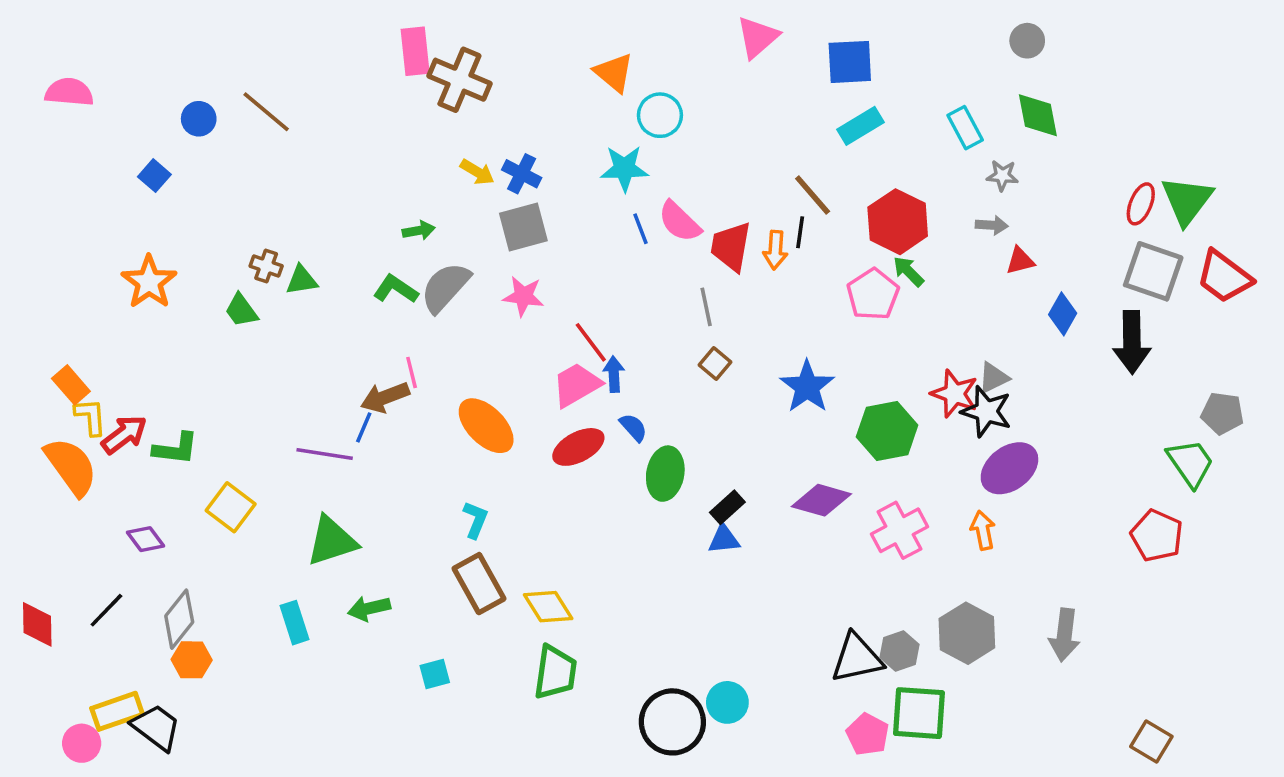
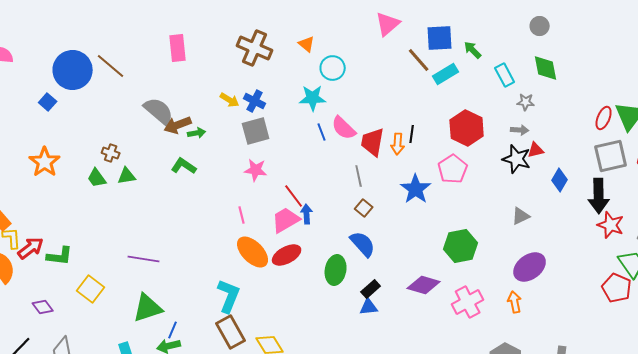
pink rectangle: (415, 51) -> (178, 48), moved
orange triangle: (614, 73) -> (307, 44), size x0.7
brown cross: (459, 80) -> (255, 48), moved
blue circle: (199, 119) -> (73, 70), size x2.0
brown line: (813, 195) -> (419, 60), moved
green arrow: (908, 271) -> (473, 50), moved
gray square: (1153, 271) -> (611, 156), turned -32
green triangle: (302, 280) -> (127, 176), moved
gray semicircle: (445, 287) -> (159, 111), moved, turned 88
pink line: (412, 372) -> (242, 215), moved
blue star: (807, 387) -> (416, 189), moved
red star: (954, 394) -> (611, 225), moved
brown arrow: (385, 397) -> (178, 125), moved
black star: (986, 411) -> (517, 159), moved
orange ellipse: (486, 426) -> (253, 252), moved
blue line: (364, 427) -> (173, 330), moved
blue semicircle: (633, 427) -> (363, 244), moved, size x1.6
cyan L-shape: (475, 520) -> (229, 296), size x1.6
red pentagon: (1157, 536) -> (617, 288), moved

